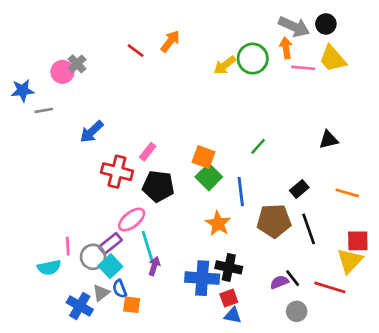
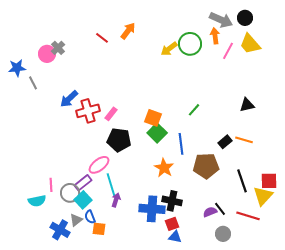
pink line: (303, 68) -> (228, 51), turned -66
gray line: (44, 110) -> (33, 83), turned 72
red cross: (117, 172) -> (88, 111), moved, turned -30
orange line: (347, 193) -> (244, 140), moved
black line: (309, 229) -> (242, 181), moved

